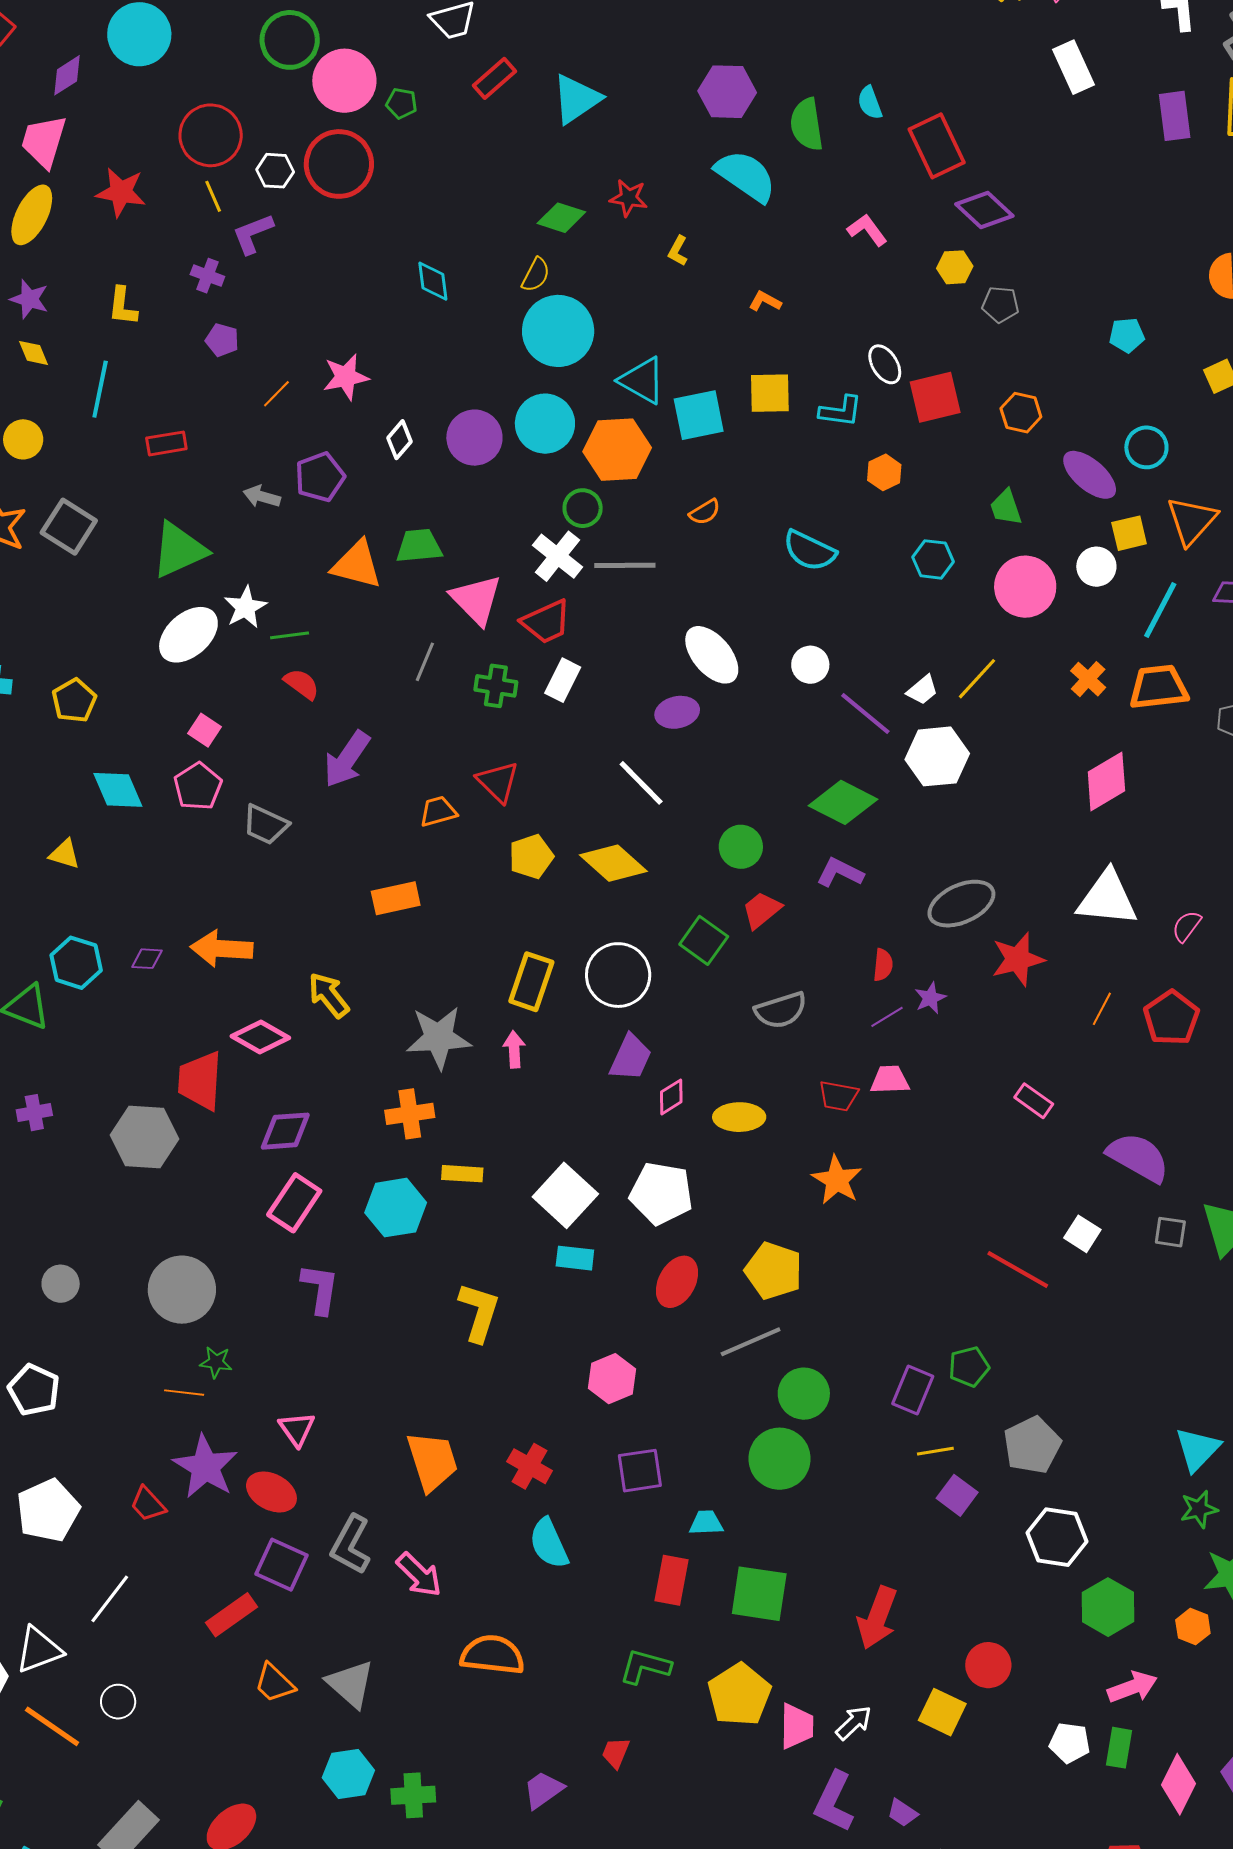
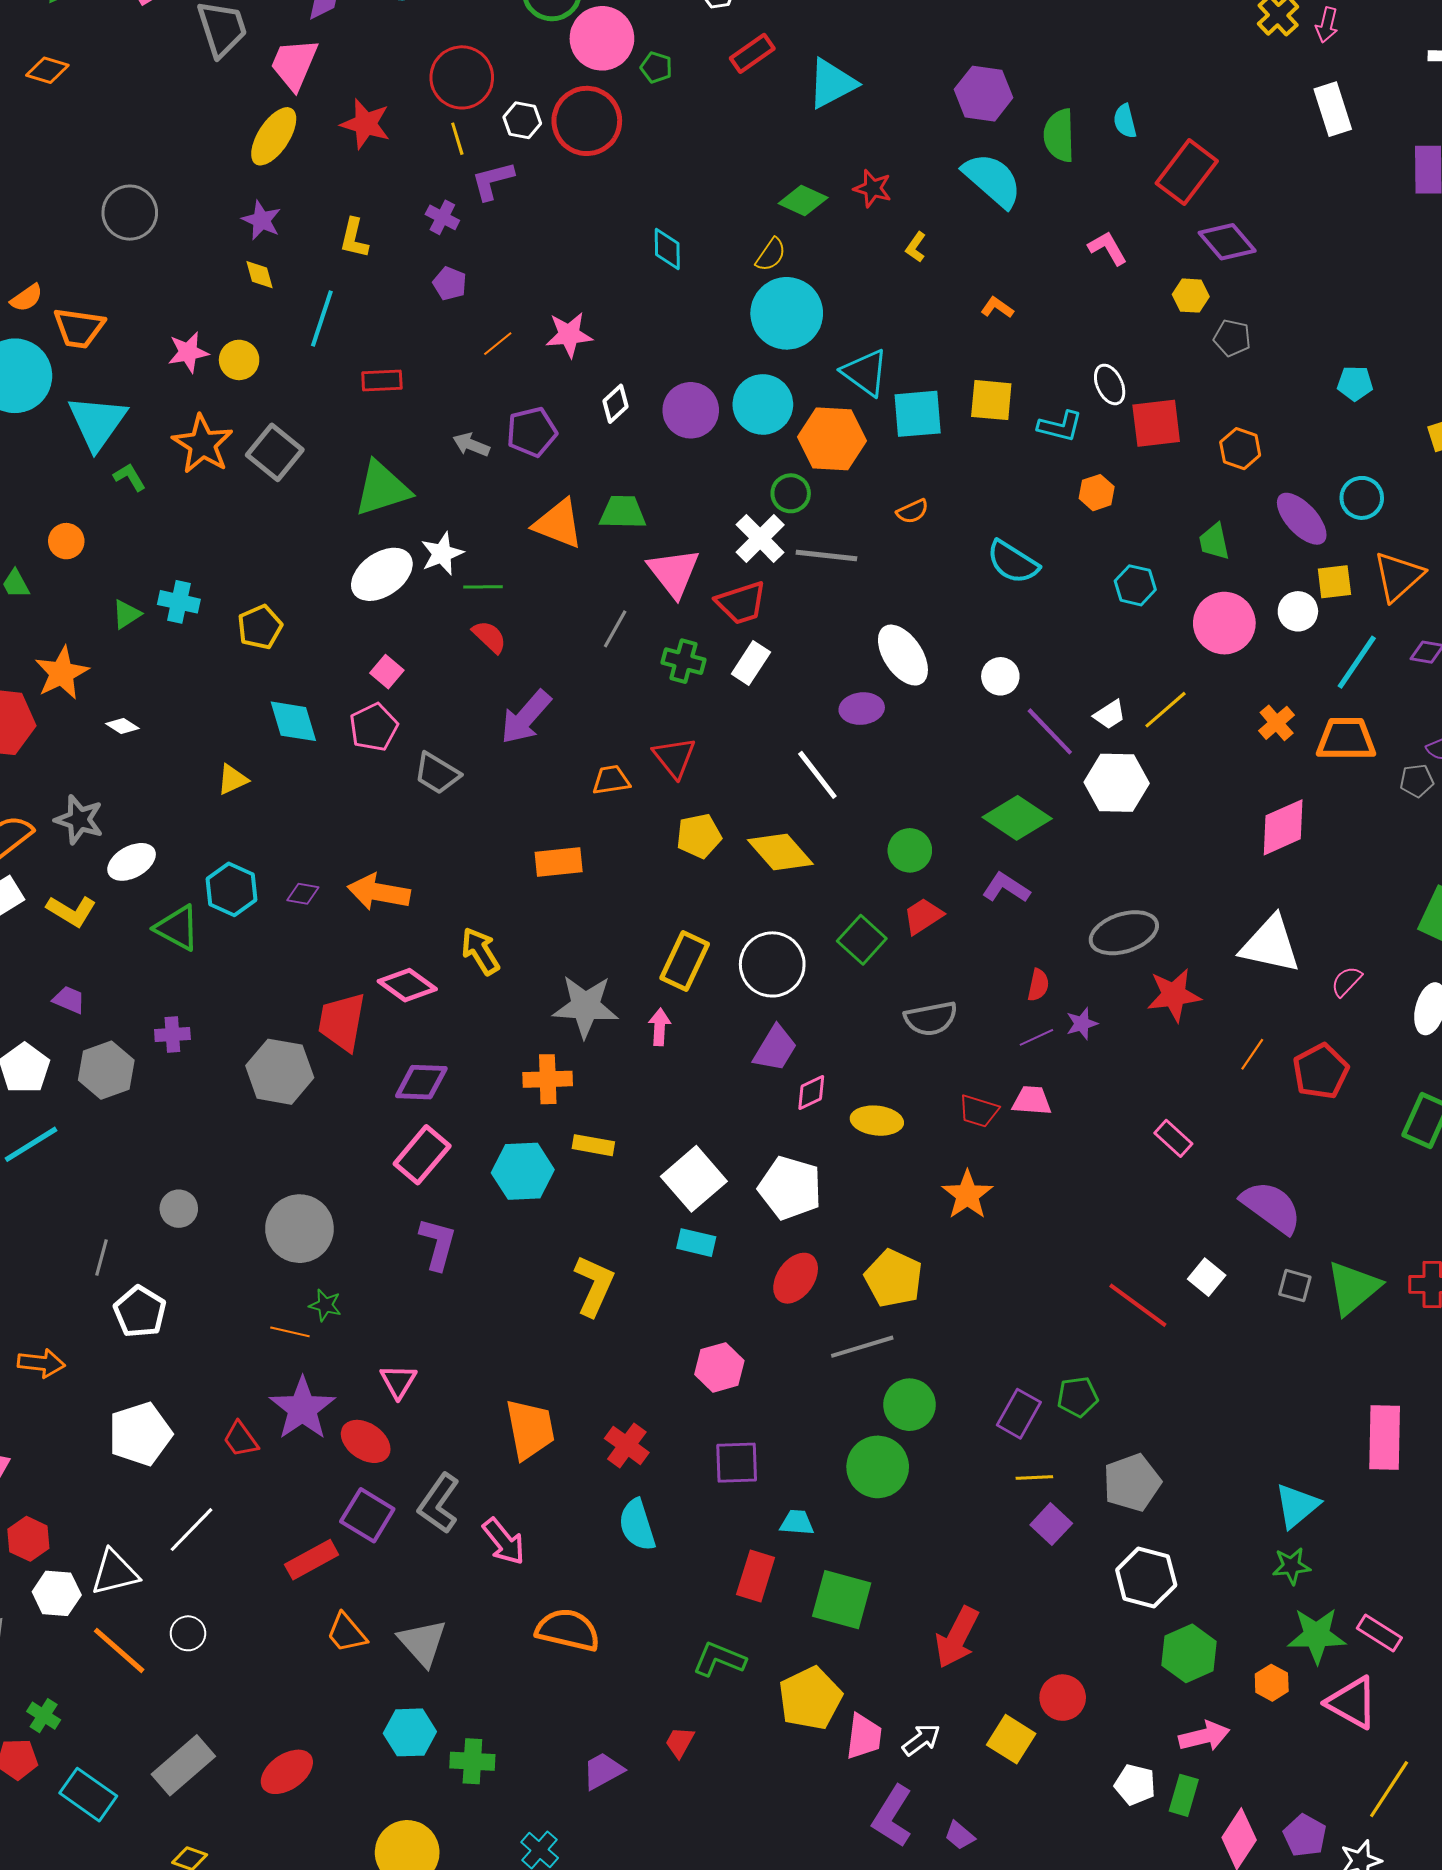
red rectangle: (937, 146) -> (1187, 172), turned 56
yellow triangle: (65, 854) -> (233, 779), turned -48

